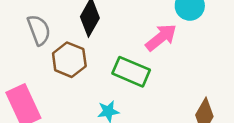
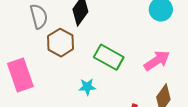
pink arrow: (161, 37) -> (157, 61), moved

